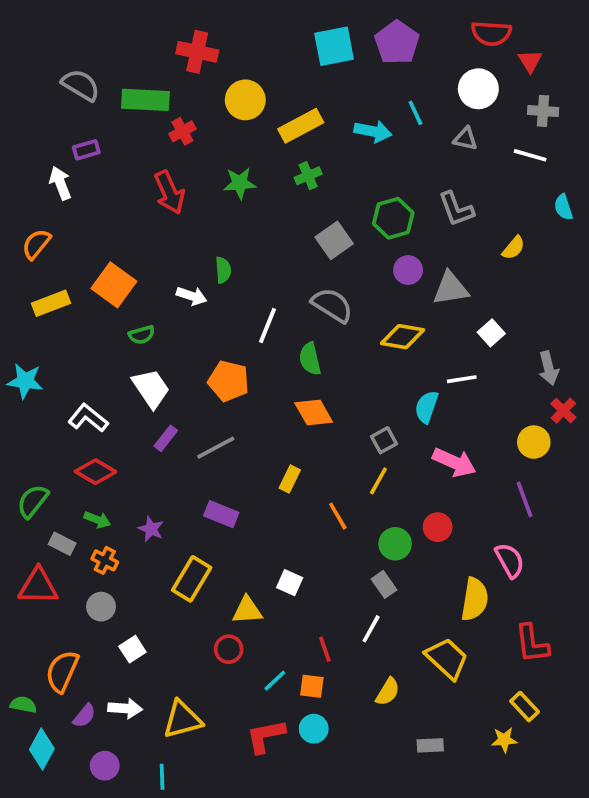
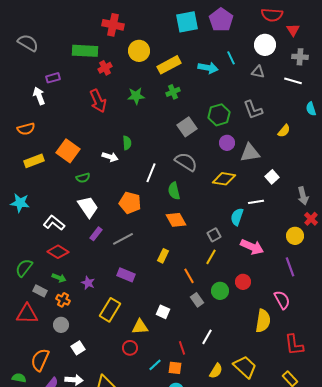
gray semicircle: (81, 85) -> (28, 43), moved
orange semicircle: (36, 244) -> (26, 129), turned -144
gray rectangle: (384, 584) -> (197, 300), moved
yellow trapezoid: (447, 658) -> (245, 367), moved

